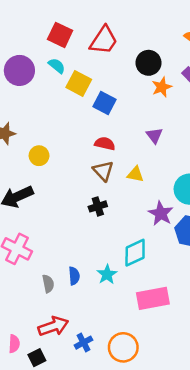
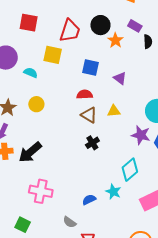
red trapezoid: (104, 40) -> (70, 31), moved
cyan semicircle: (57, 66) -> (31, 73), moved
blue square: (104, 103) -> (90, 68), moved
yellow circle: (39, 156) -> (36, 104), moved
blue semicircle: (74, 276) -> (89, 200), turned -96
gray semicircle: (48, 284) -> (70, 222), moved, turned 152

